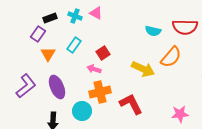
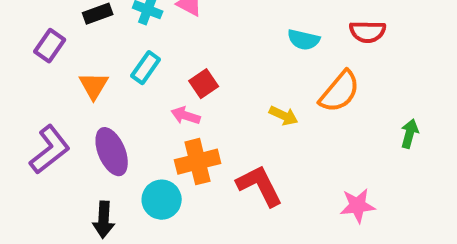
red semicircle: (185, 27) -> (368, 32), size x0.7
purple rectangle: (38, 34) -> (50, 46), moved
yellow arrow: (143, 69) -> (284, 116), size x0.6

